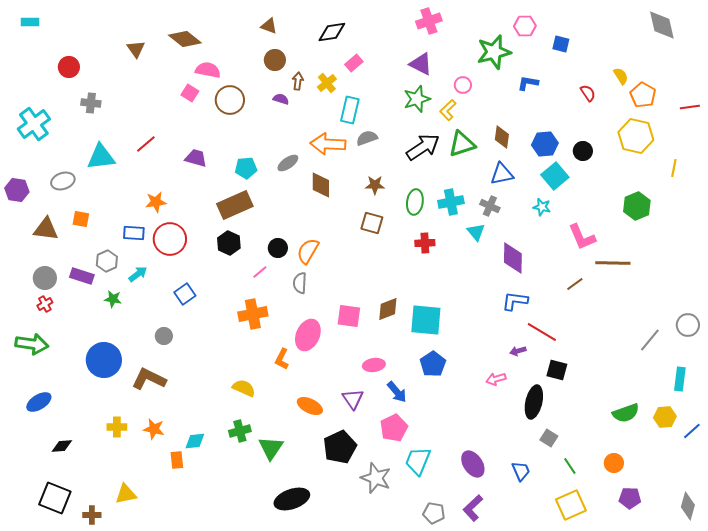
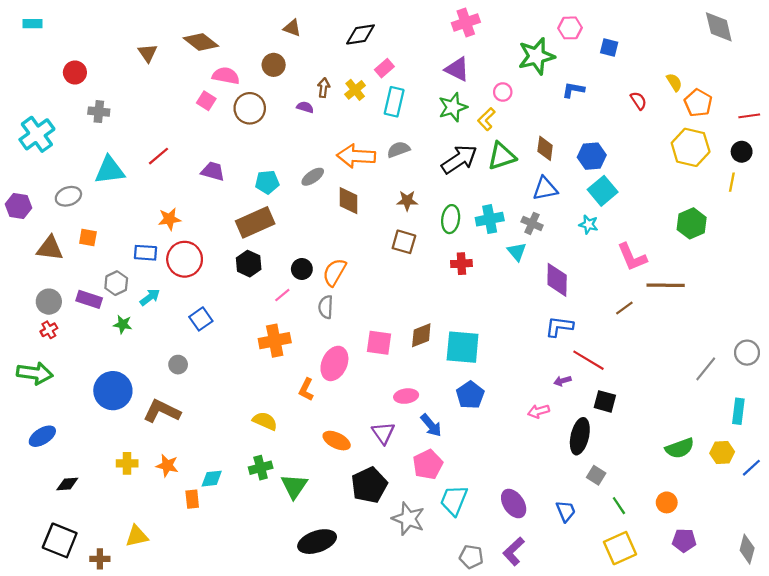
brown circle: (275, 60) -> (274, 65), moved
cyan rectangle: (350, 110) -> (394, 102), moved
black circle: (583, 151) -> (742, 152), moved

